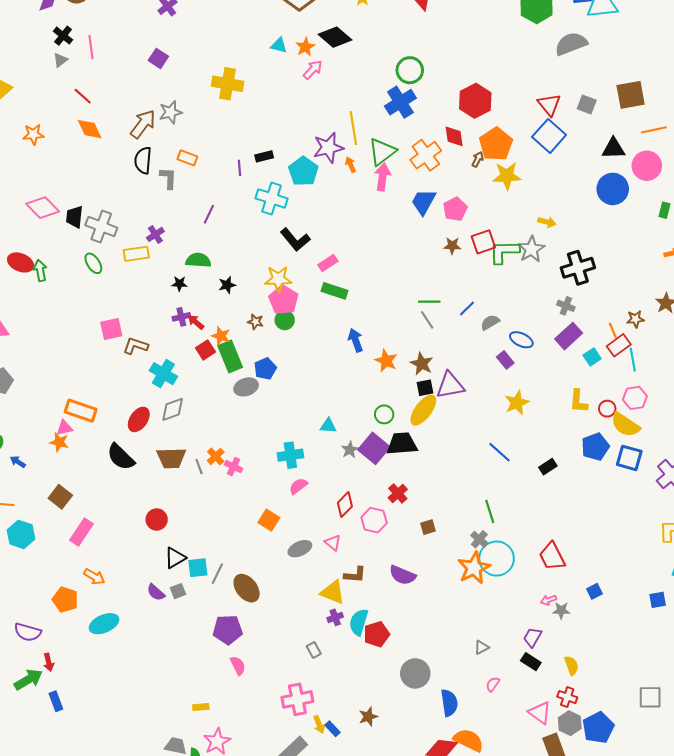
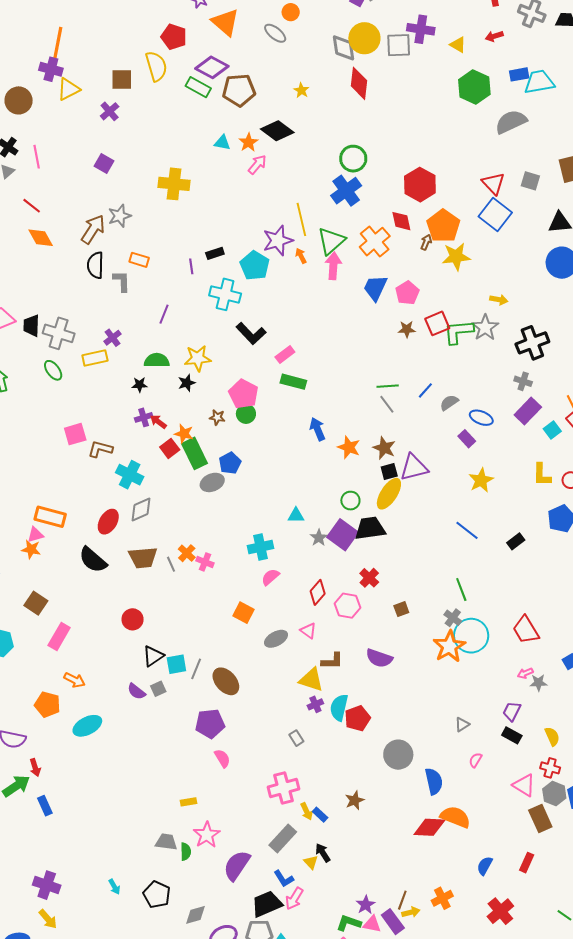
yellow star: (278, 279) -> (198, 358), moved

